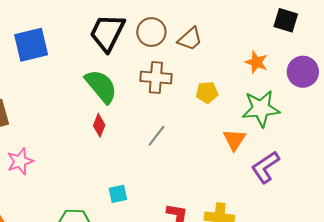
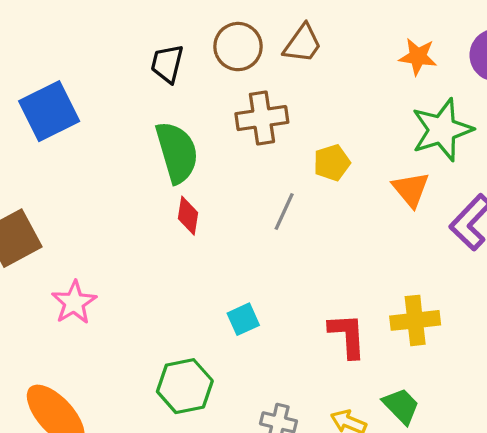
black trapezoid: (107, 33) -> (167, 64), size x0.6
green semicircle: (101, 86) -> (177, 152), turned 36
yellow pentagon: (207, 92) -> (332, 163), moved

